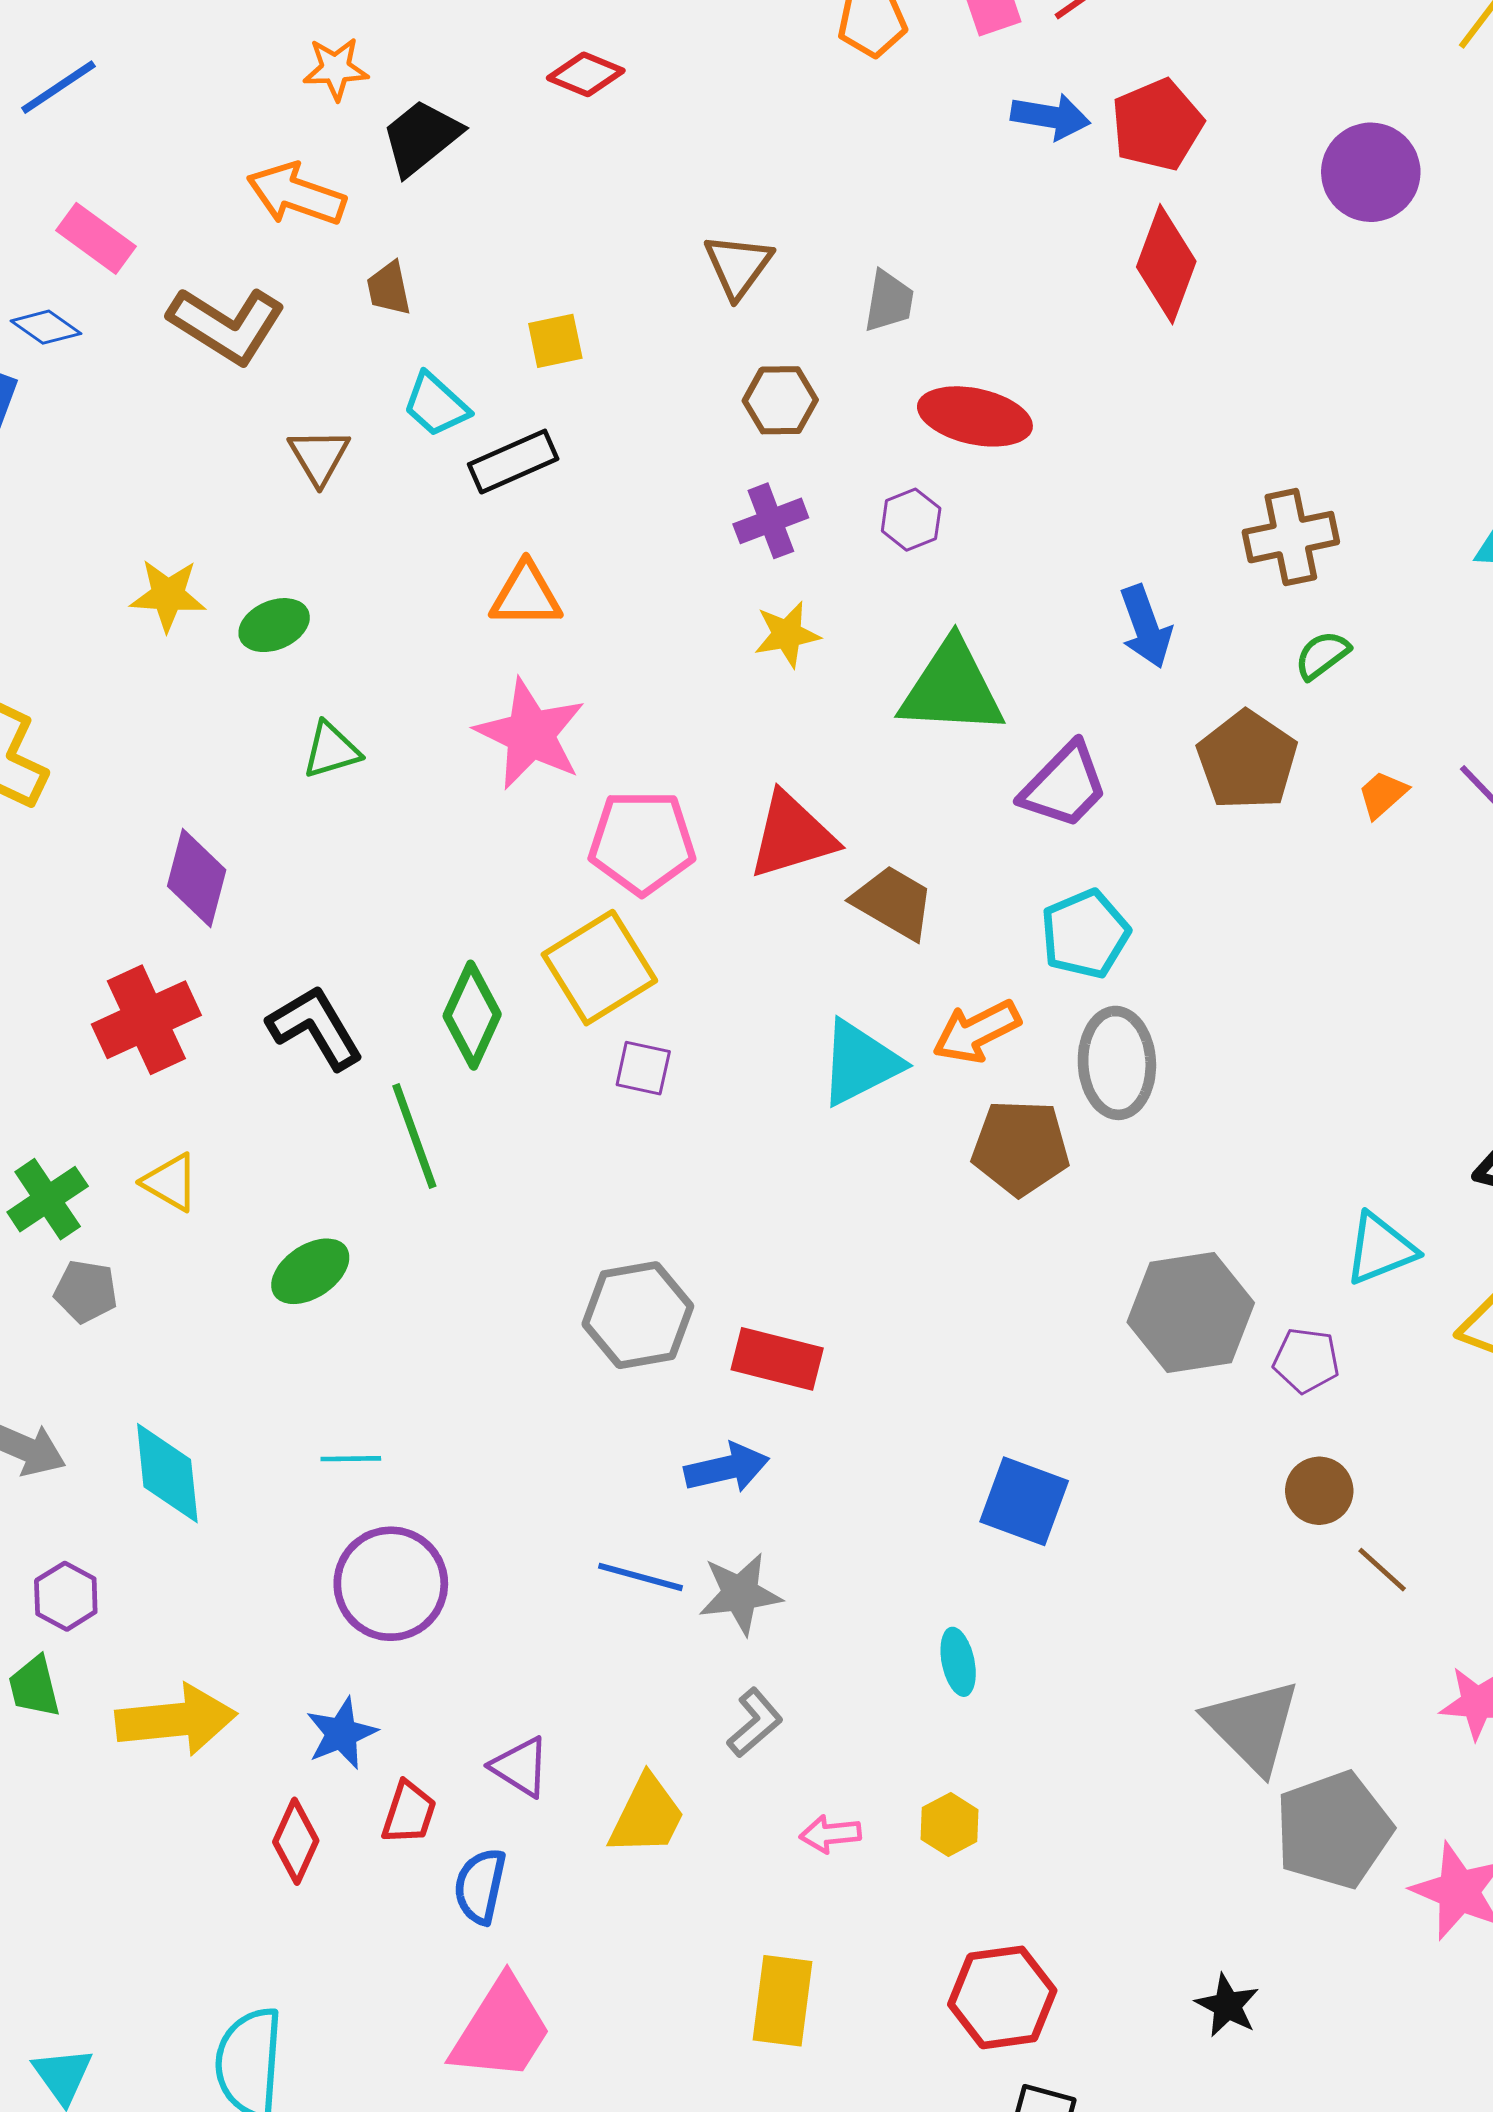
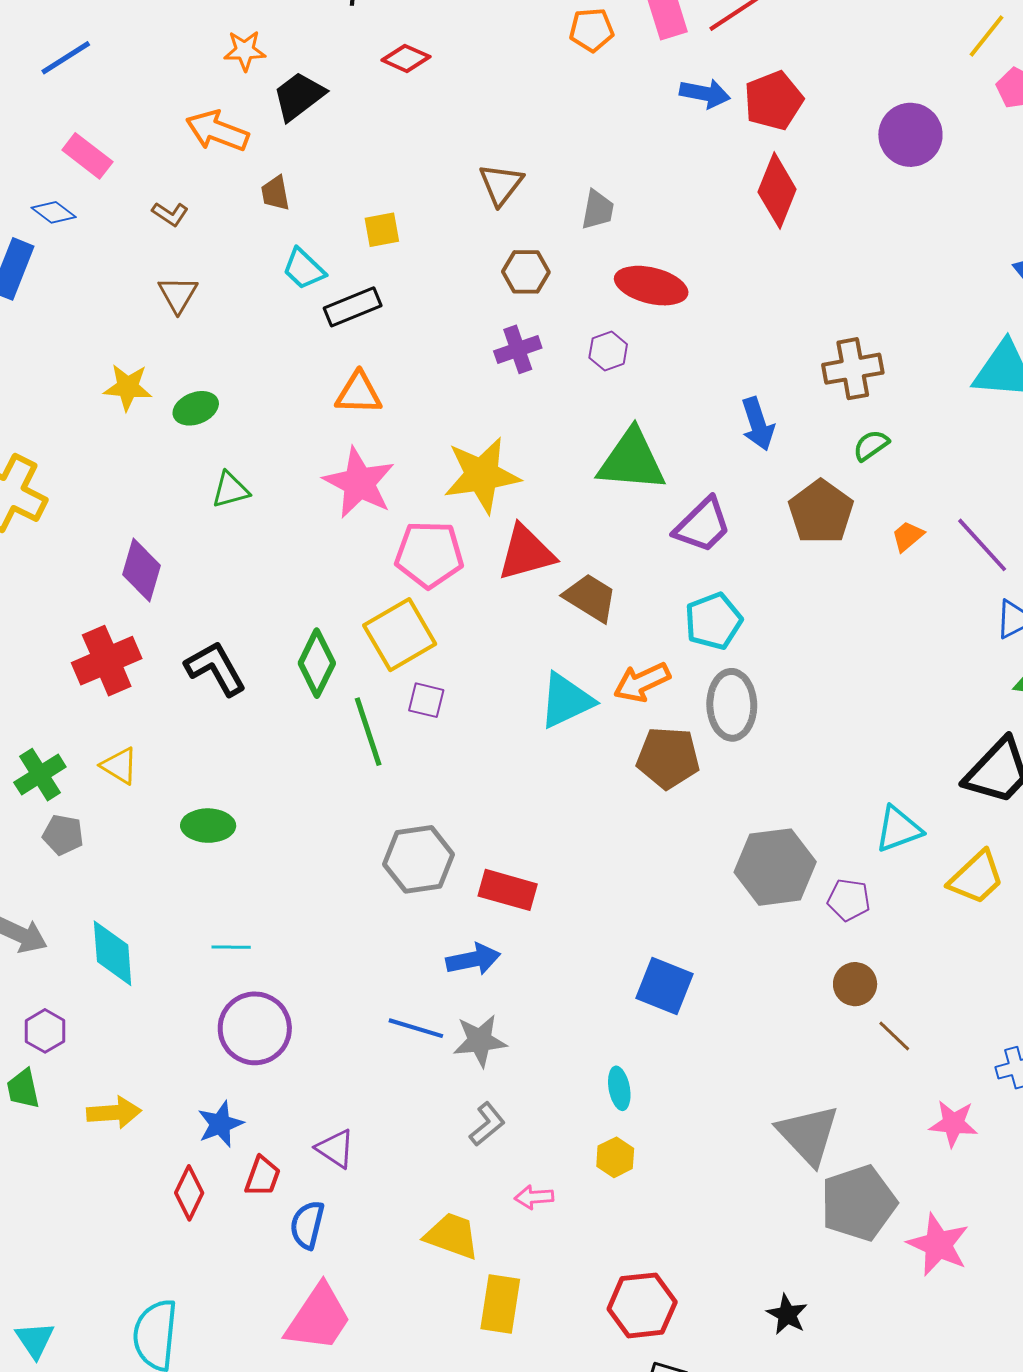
brown L-shape: (227, 325) -> (170, 214), size x0.5
brown triangle: (319, 456) -> (178, 294), moved
yellow star: (787, 634) -> (482, 475), moved, size x1.8
green line: (414, 1136) -> (368, 732), moved
green ellipse: (310, 1271) -> (208, 826), turned 33
yellow arrow: (176, 1720) -> (114, 1113), size x0.7
yellow trapezoid: (647, 1816) -> (452, 1236), moved, turned -98
yellow hexagon: (950, 1824) -> (615, 1157), moved

